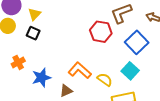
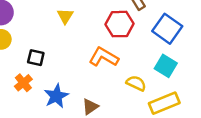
yellow triangle: (34, 14) -> (65, 16), moved
black square: (33, 33) -> (36, 58), moved
orange L-shape: (80, 70) -> (104, 57), moved

